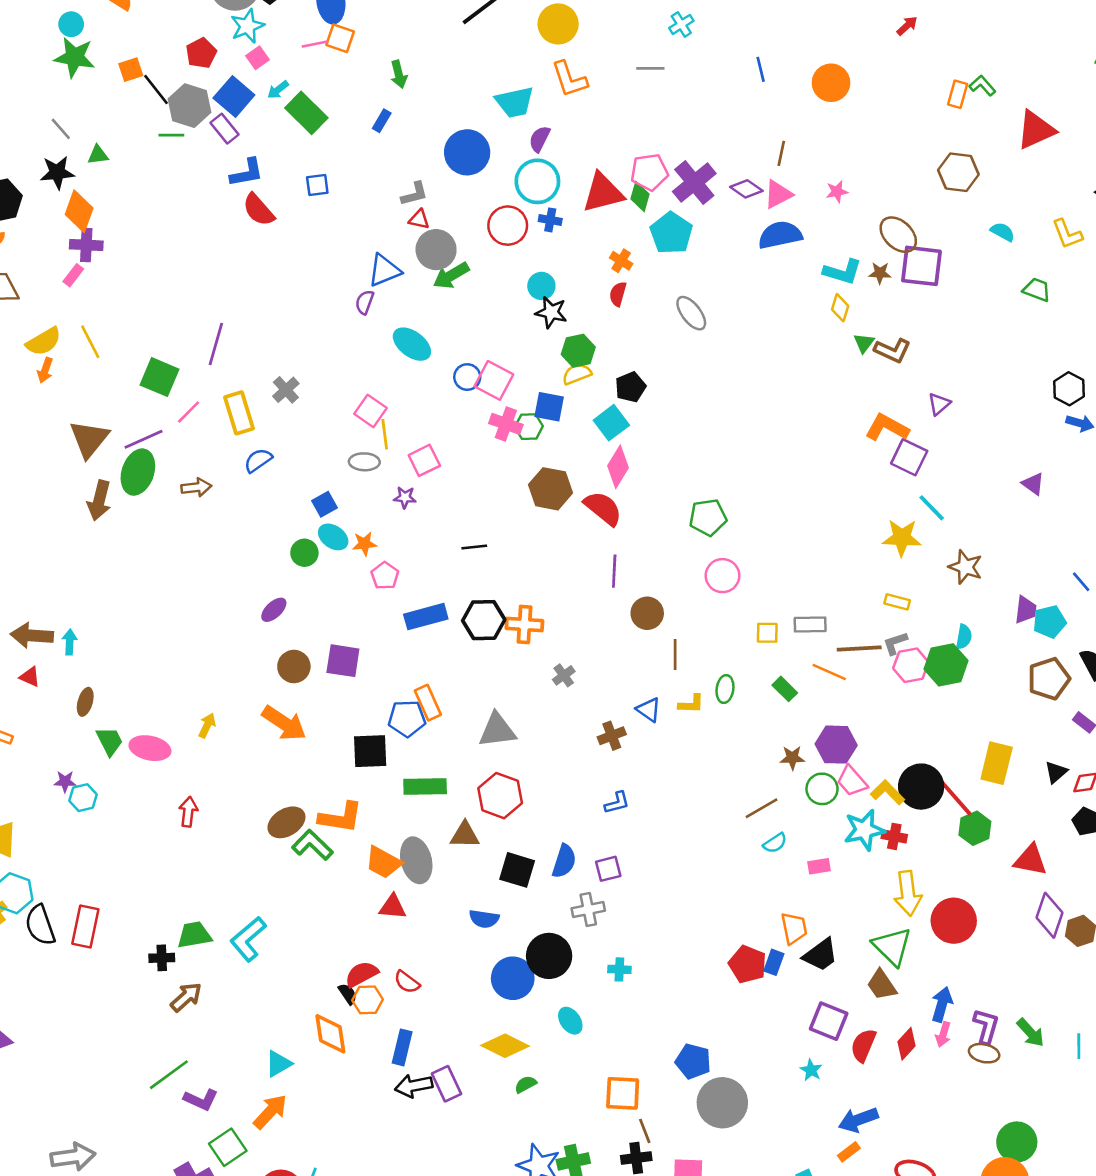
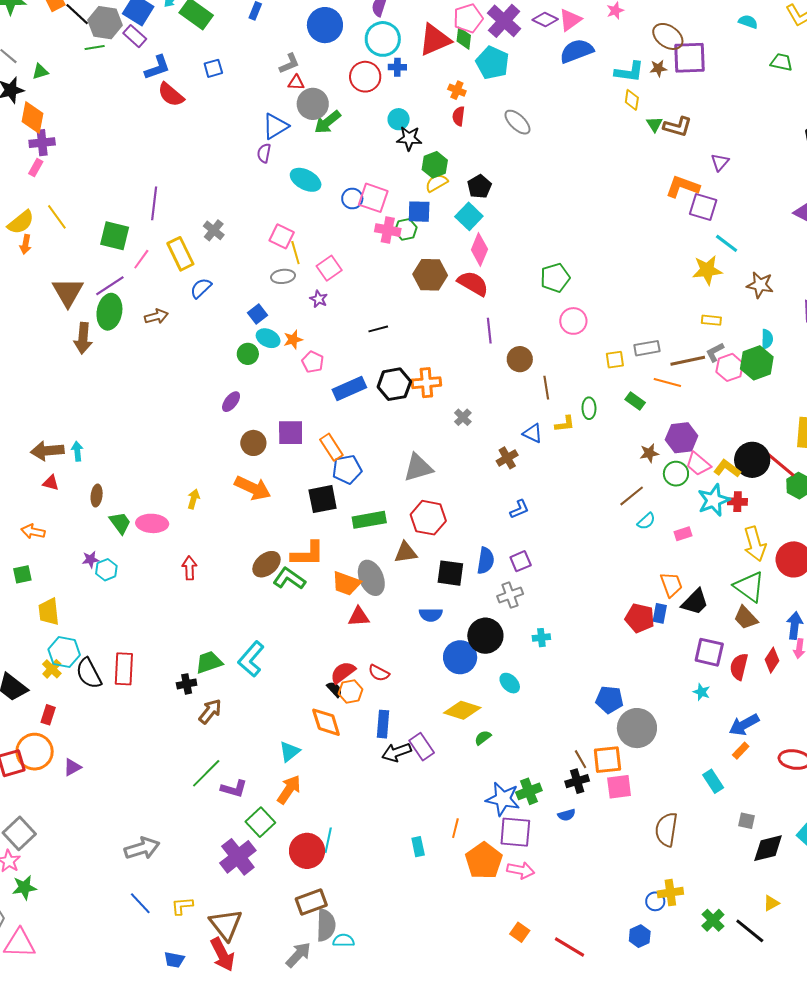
purple star: (405, 497) -> (319, 299), turned 30
orange rectangle: (428, 703) -> (331, 447), moved
orange square: (623, 1093) -> (607, 760), moved

